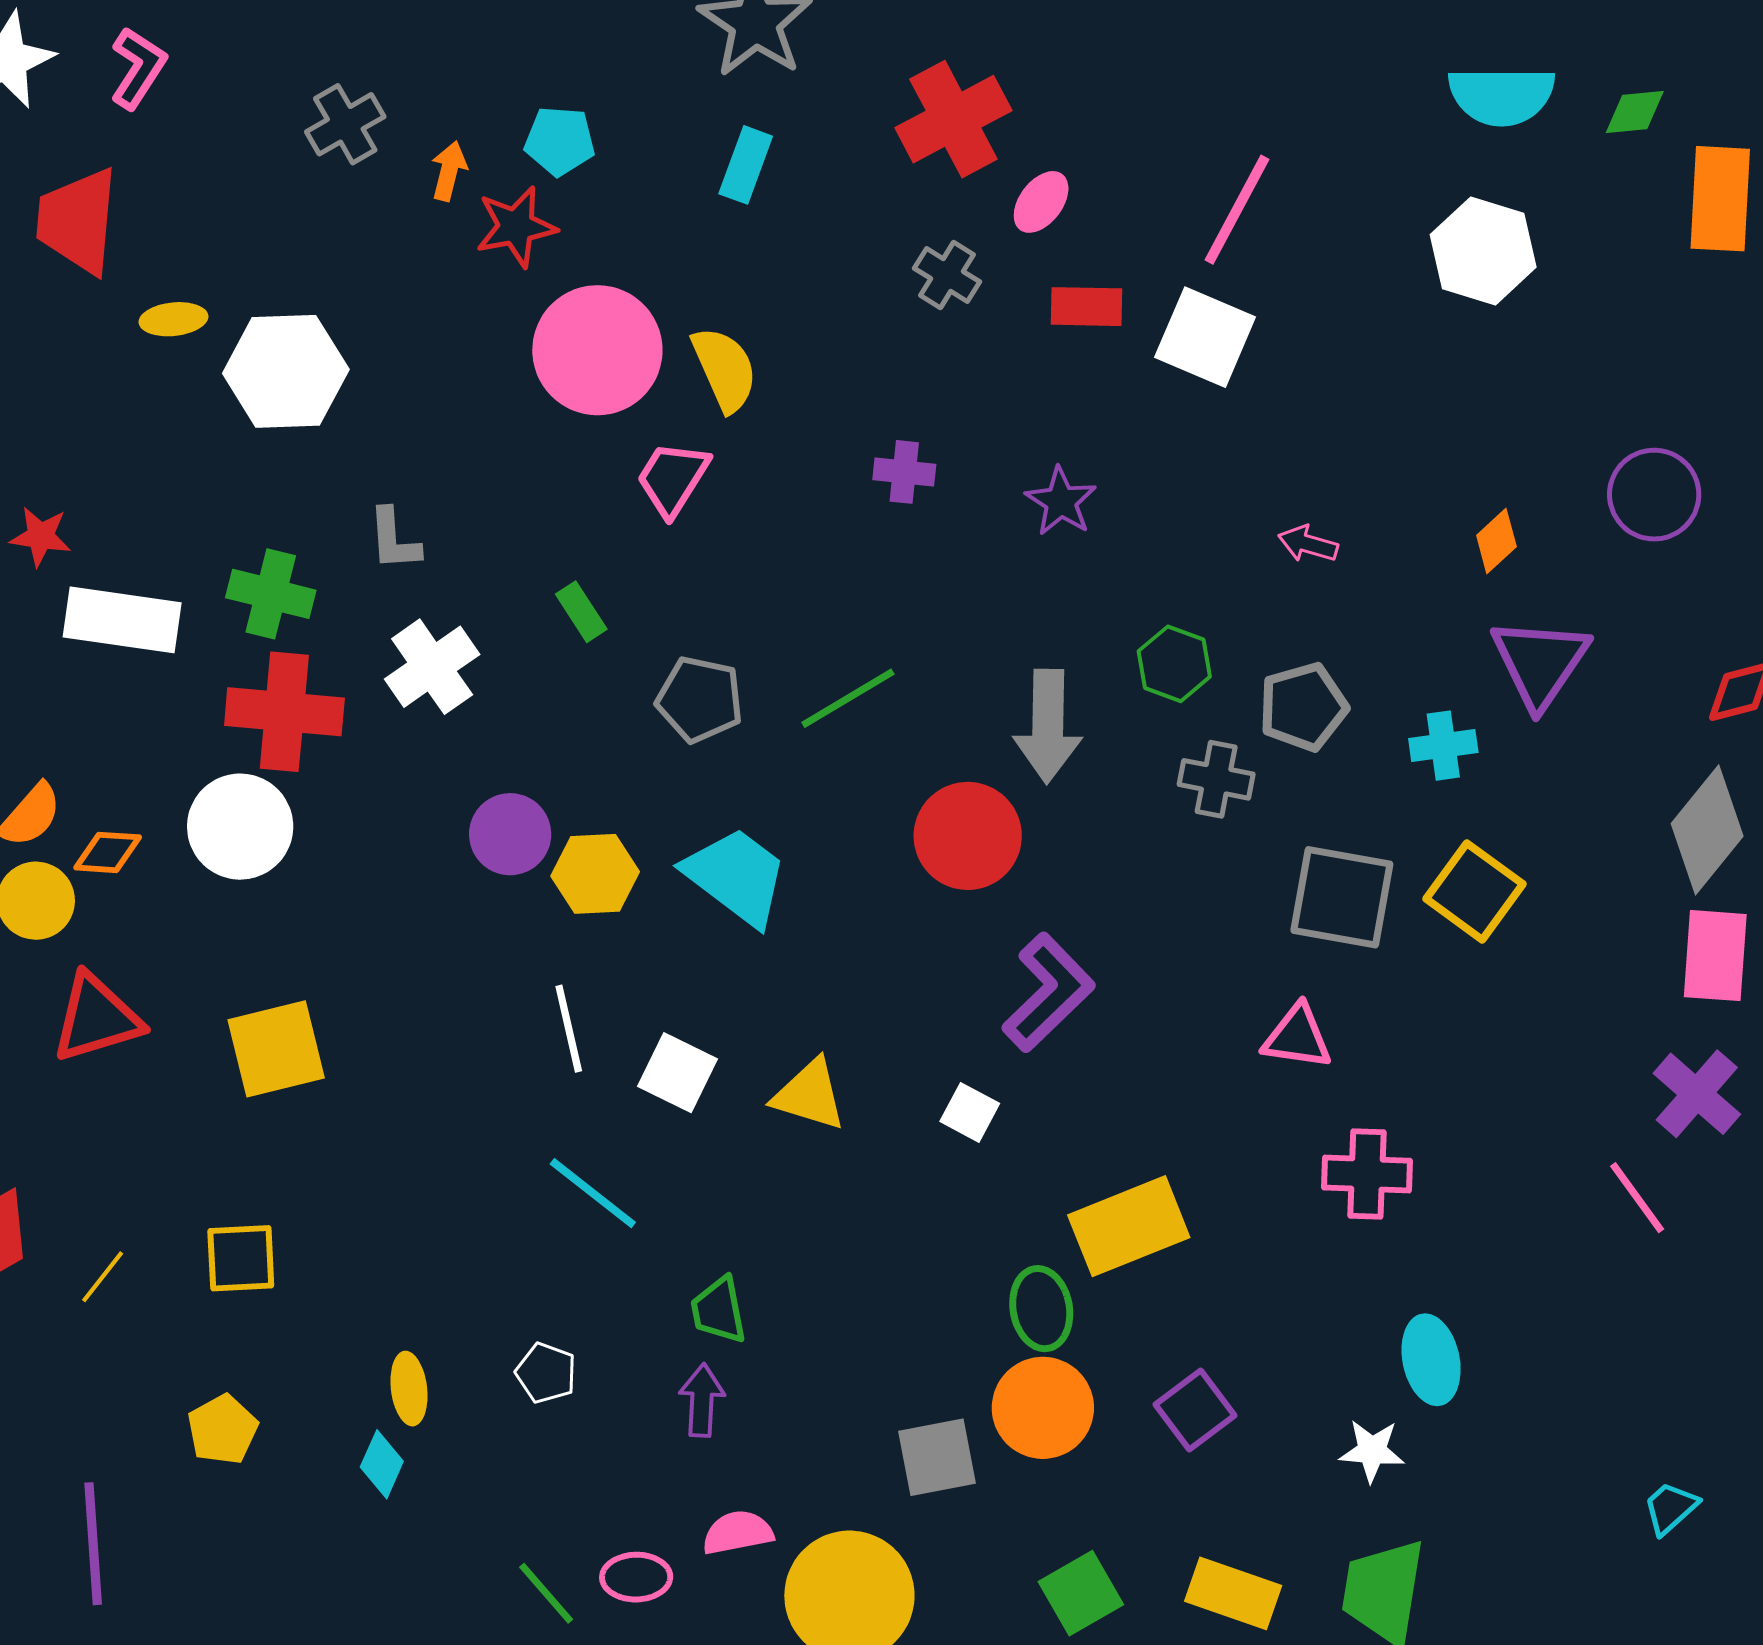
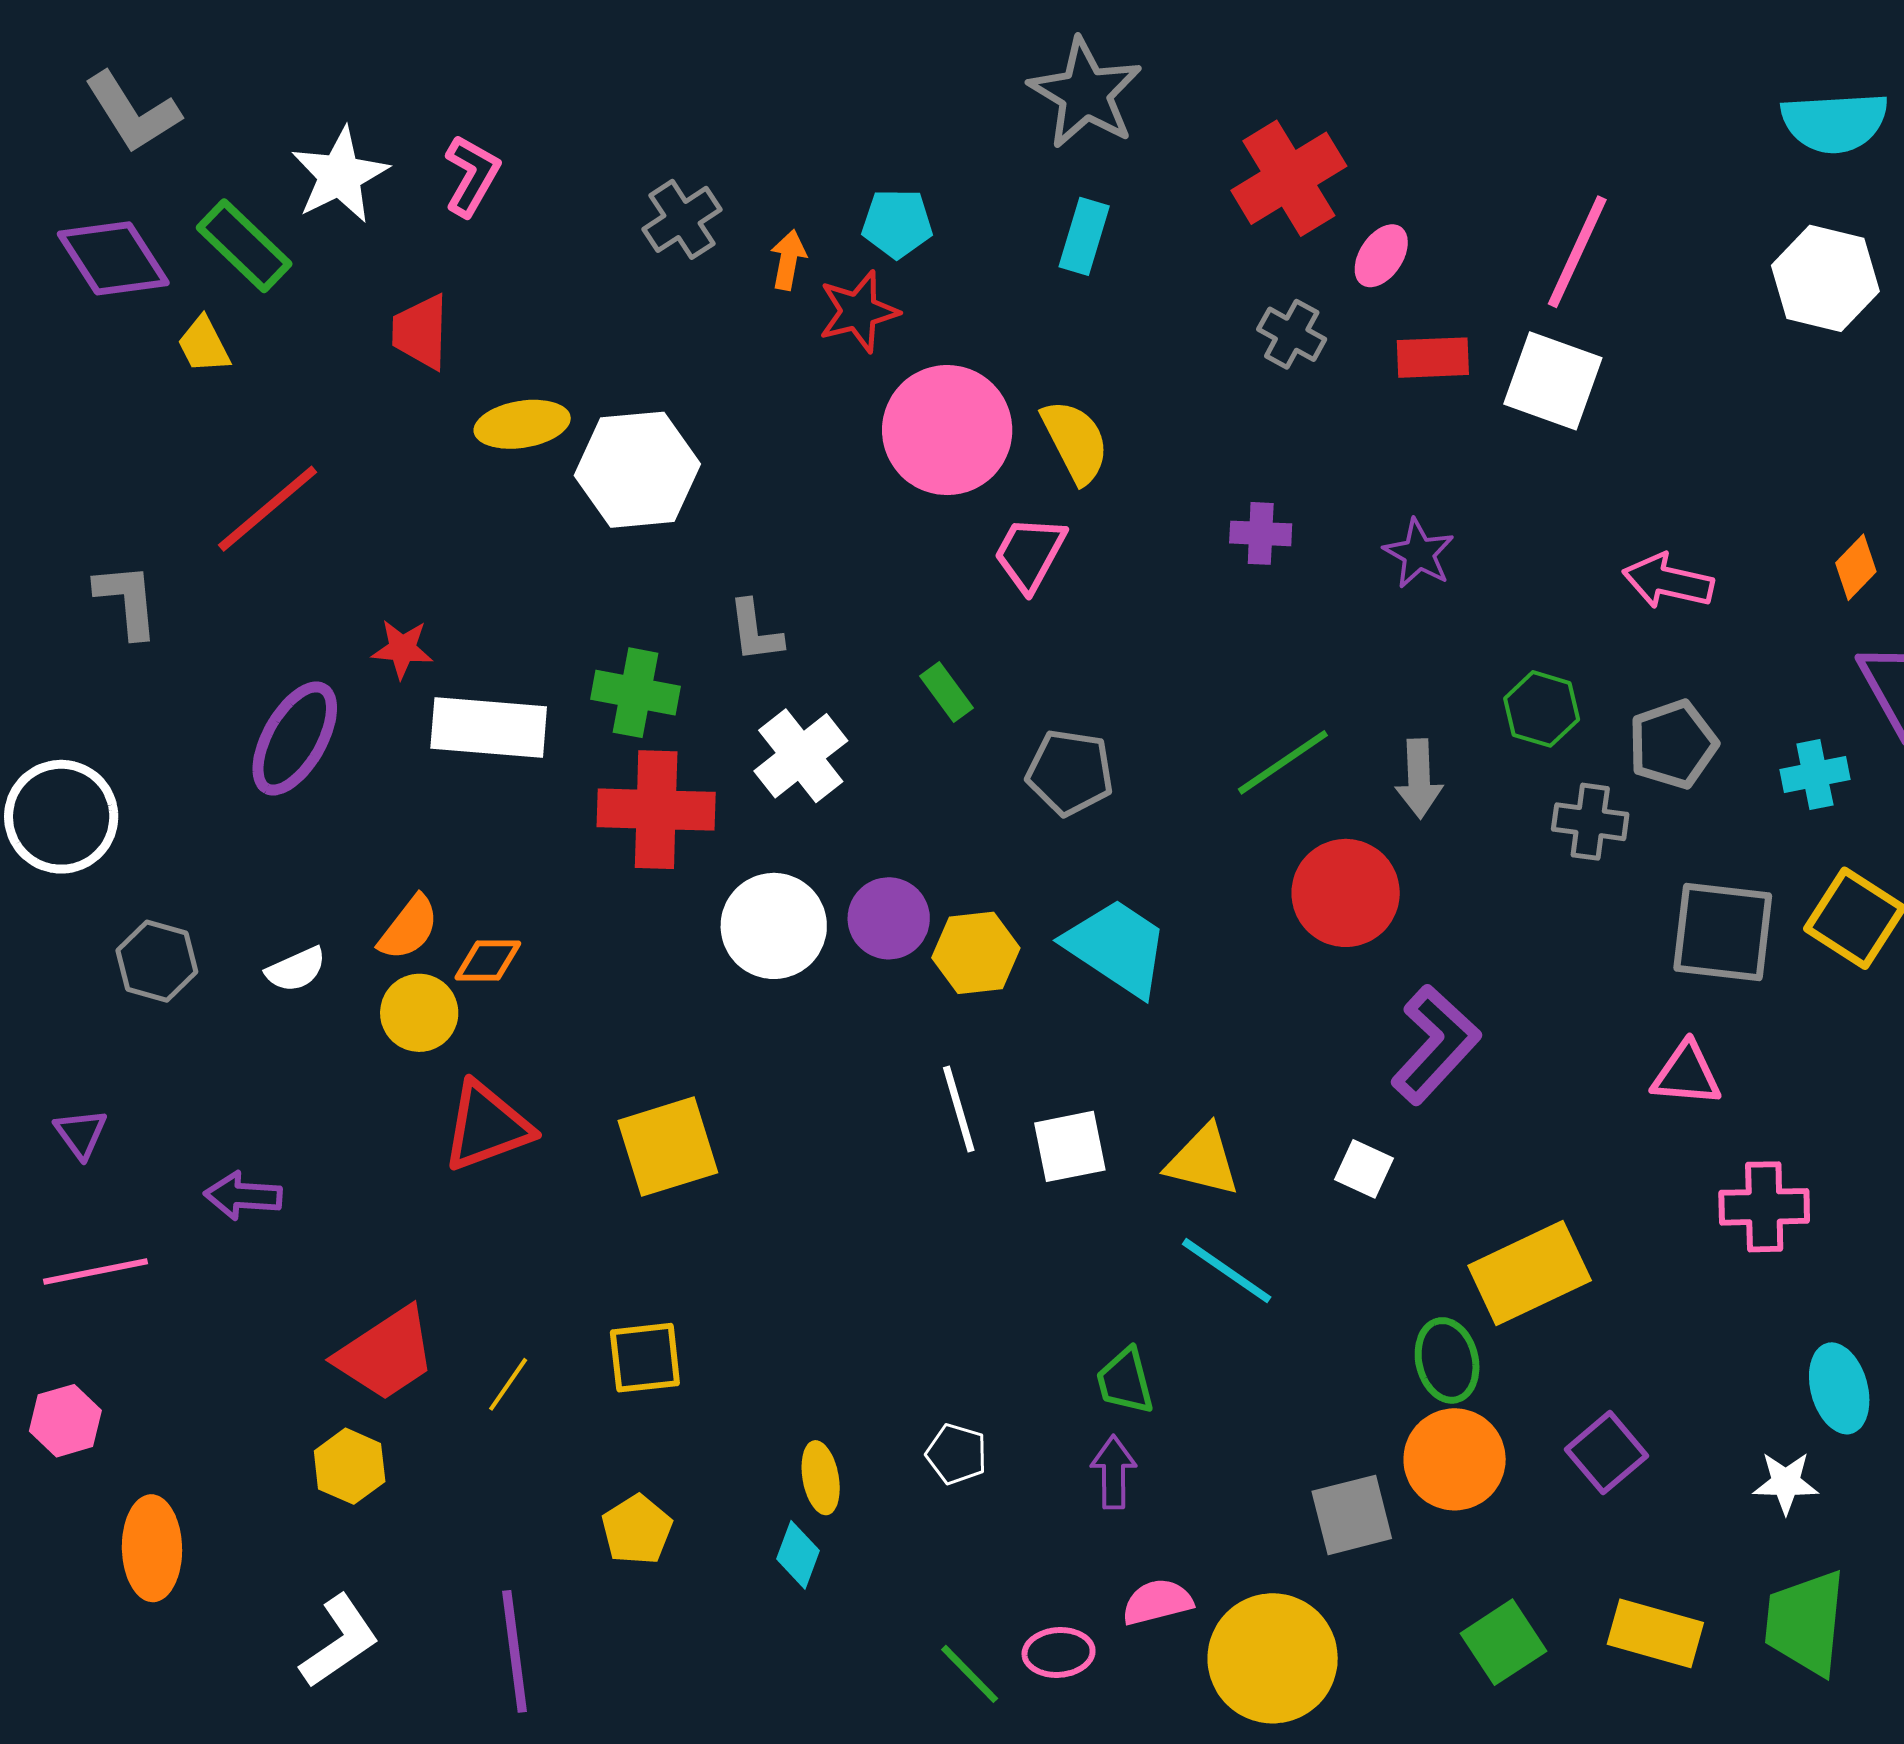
red trapezoid: (78, 221) -> (421, 332), size x0.7
yellow ellipse: (173, 319) -> (522, 424), size x1.4
pink arrow: (1308, 544) -> (1668, 581), size x1.5
green line: (848, 698) -> (1283, 762), moved
gray arrow: (1048, 726) -> (1419, 779), size x0.7
white circle: (240, 827) -> (774, 926), moved
white square: (677, 1073) -> (1070, 1146), turned -34
cyan line: (593, 1193) -> (1227, 1271), moved

